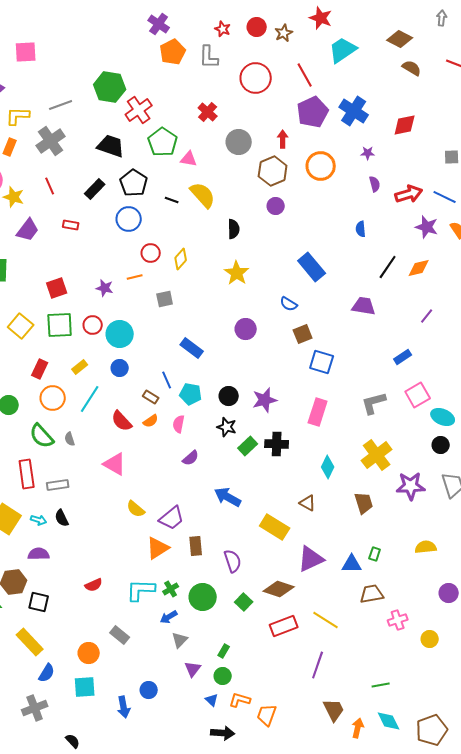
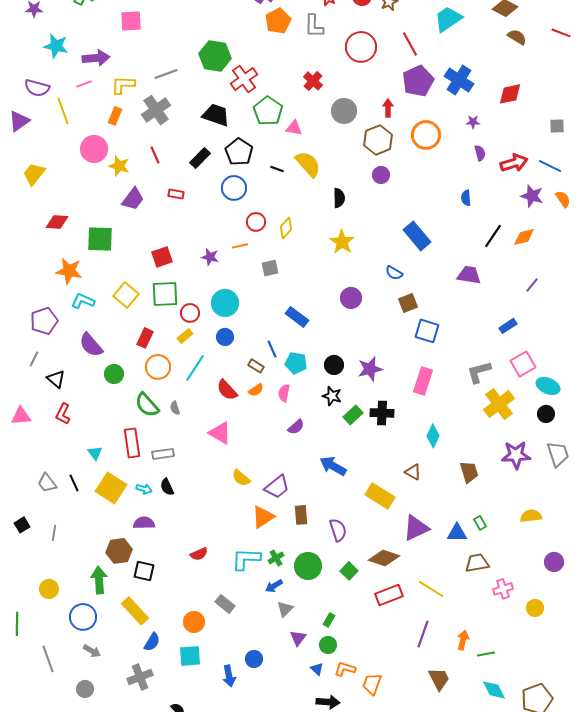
red circle: (93, 325) -> (190, 313), moved
yellow cross: (377, 455) -> (499, 404), moved
green rectangle: (375, 554) -> (480, 523), turned -48
orange arrow: (358, 728) -> (463, 640), moved

